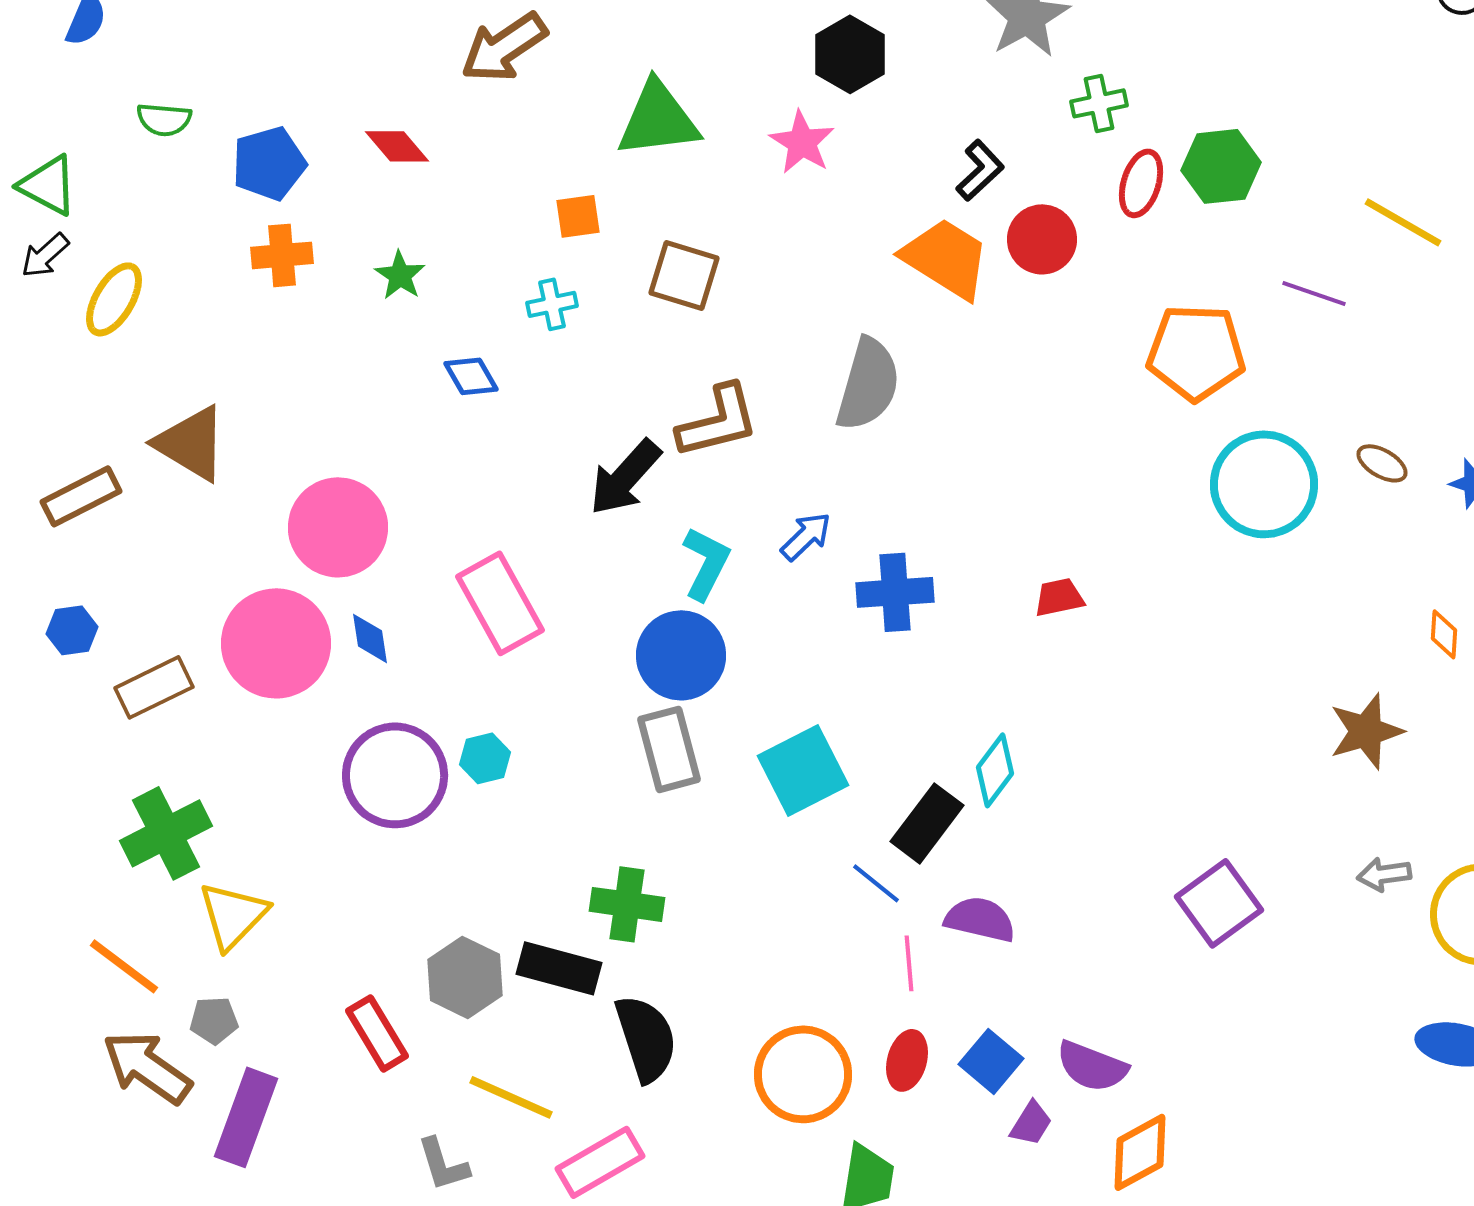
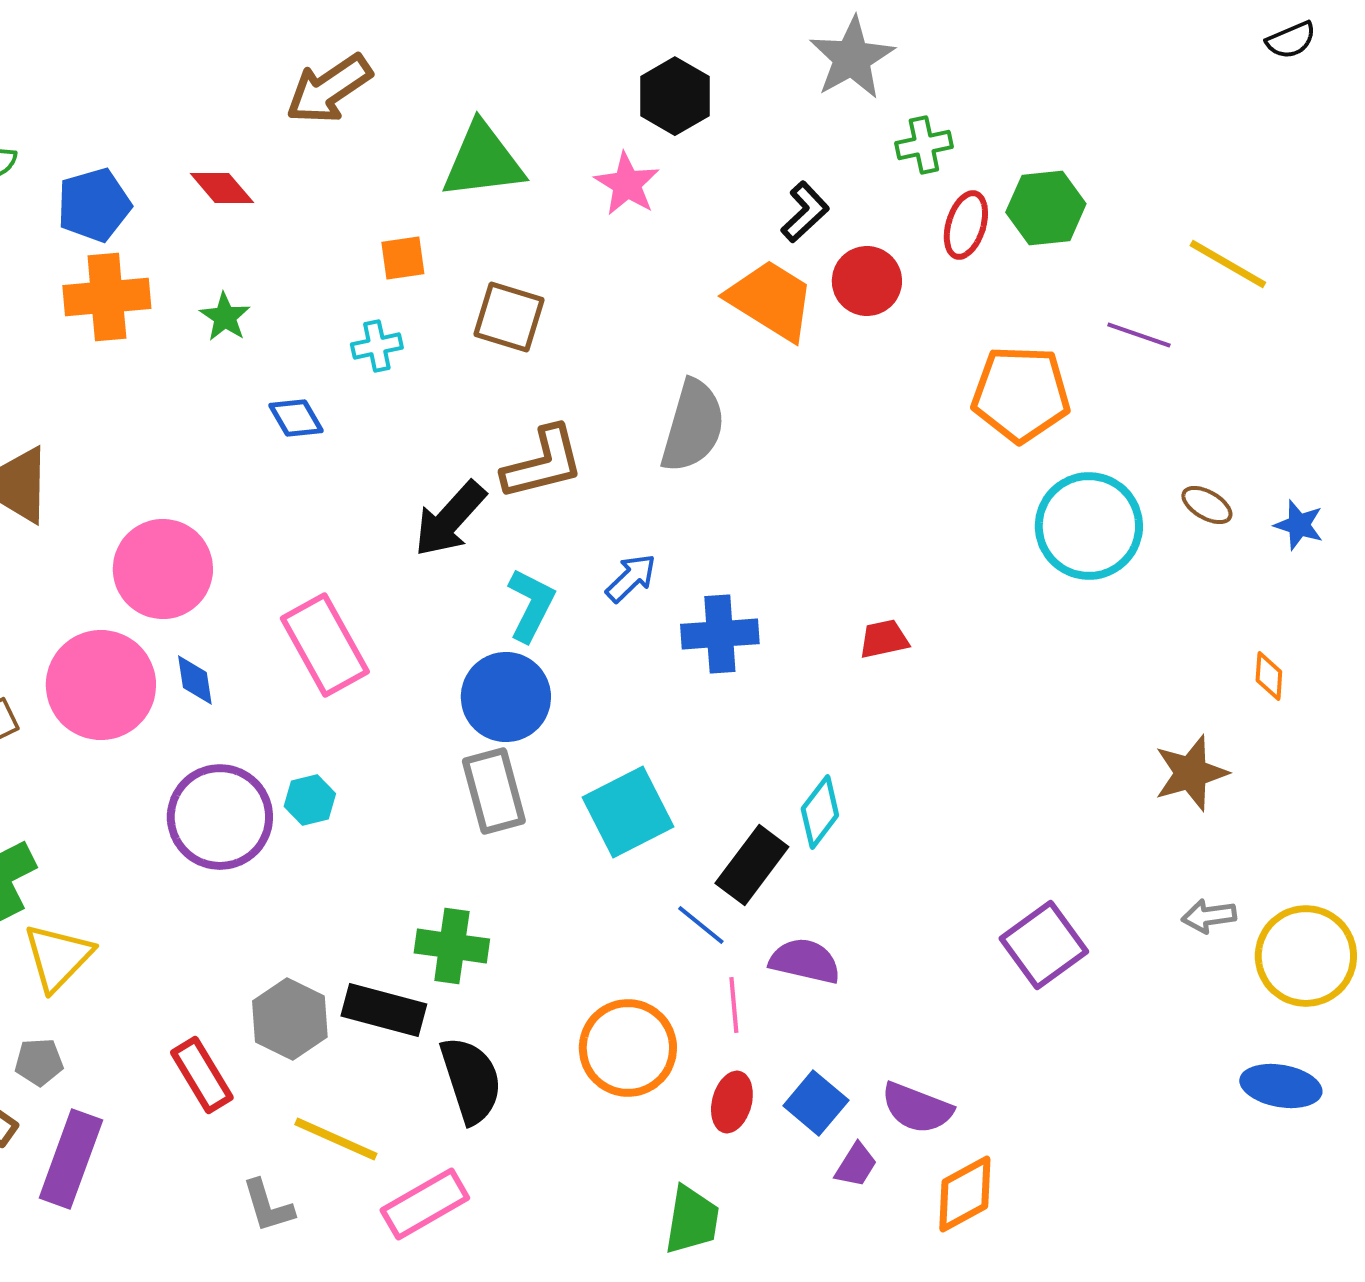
orange cross: (282, 255) -> (107, 297), size x1.4
orange circle: (803, 1074) -> (628, 1048), moved

